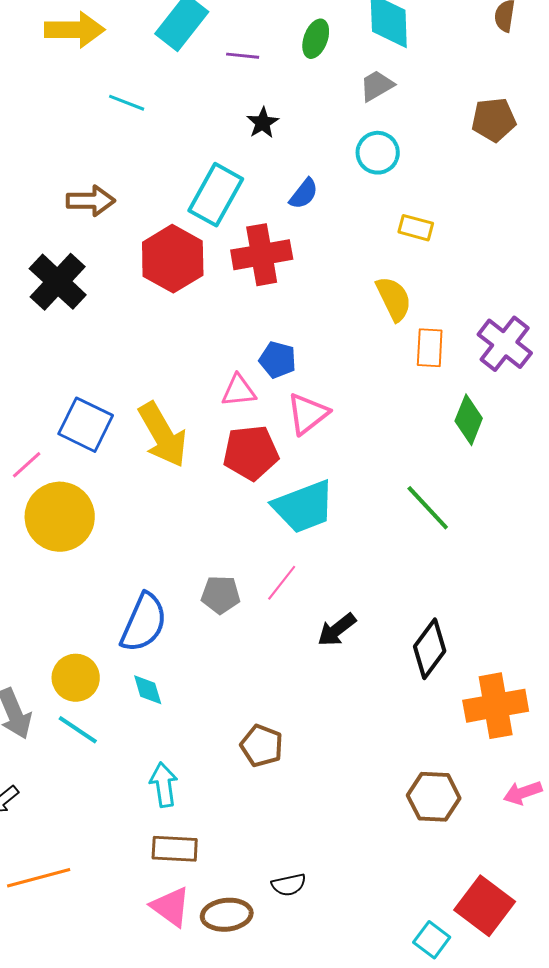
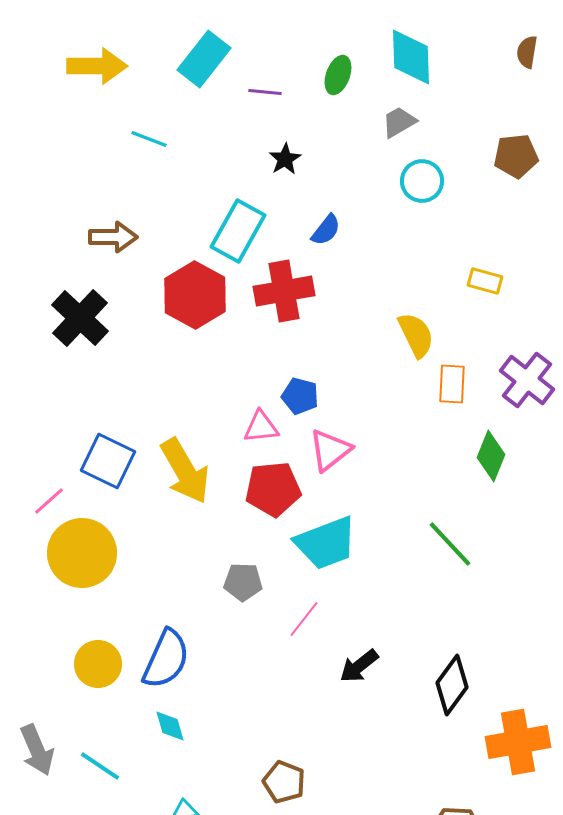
cyan circle: (378, 153) -> (422, 181), moved
yellow rectangle: (416, 228) -> (485, 281), moved
gray pentagon: (221, 595) -> (243, 582), moved
yellow circle: (76, 678) -> (98, 664), moved

